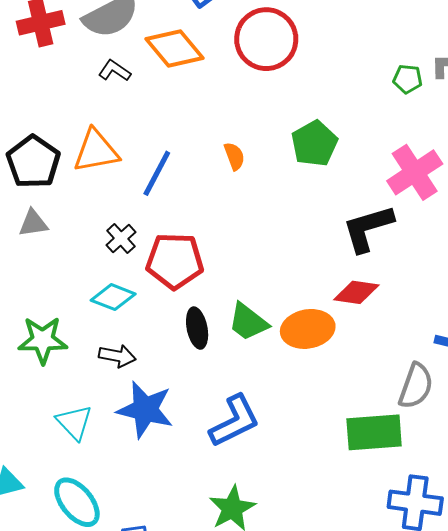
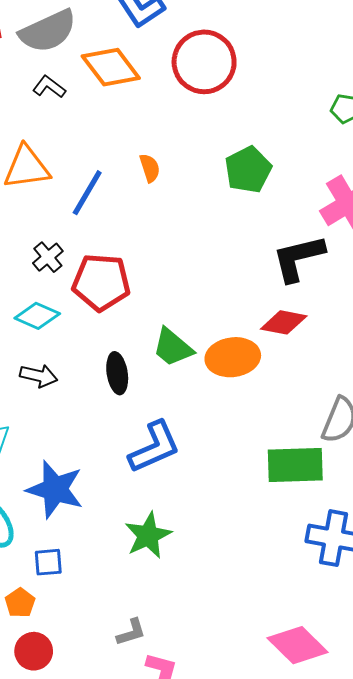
orange semicircle: (234, 156) -> (150, 168), moved
black ellipse: (197, 328) -> (117, 373), moved
blue star: (145, 410) -> (55, 489), moved

